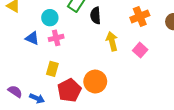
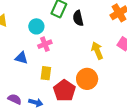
blue triangle: (32, 38) -> (21, 58), moved
yellow arrow: (112, 41) -> (97, 51), moved

